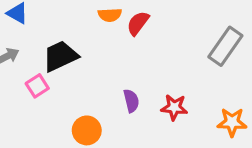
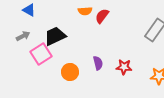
pink square: (37, 86) -> (41, 54), size x1.5
orange circle: (87, 130) -> (70, 72), moved

